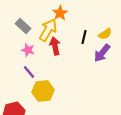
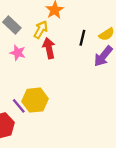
yellow arrow: (48, 30) -> (41, 30), size x0.7
purple line: (29, 72) -> (19, 106), moved

